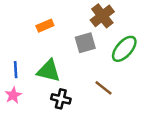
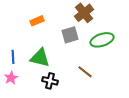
green ellipse: (124, 49) -> (102, 40), turned 30

